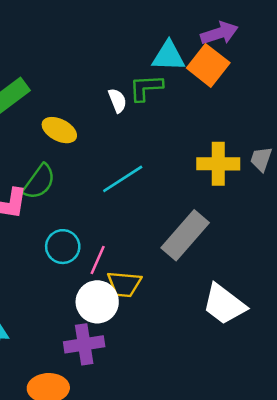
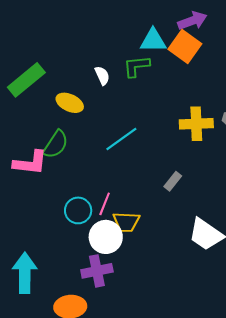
white semicircle: (117, 100) -> (102, 76), moved
gray rectangle: (185, 235) -> (173, 181), size x0.5
cyan circle: (63, 247) -> (78, 210), moved

